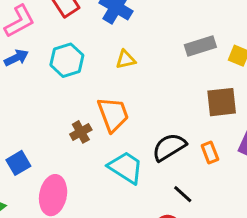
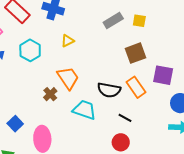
black semicircle: (169, 147) -> (109, 90), turned -125
orange rectangle: (210, 153) -> (136, 87), size x1.5

